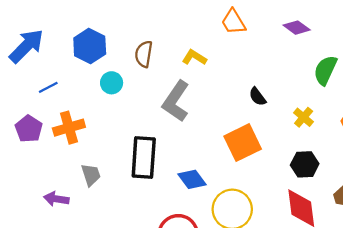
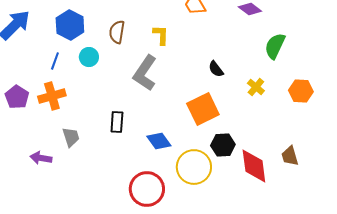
yellow L-shape: (194, 57) -> (161, 35), turned 60
blue line: (48, 87) -> (55, 61), moved, turned -42
black rectangle: (144, 158) -> (117, 122), size x0.6
black hexagon: (305, 164) -> (223, 145), moved

